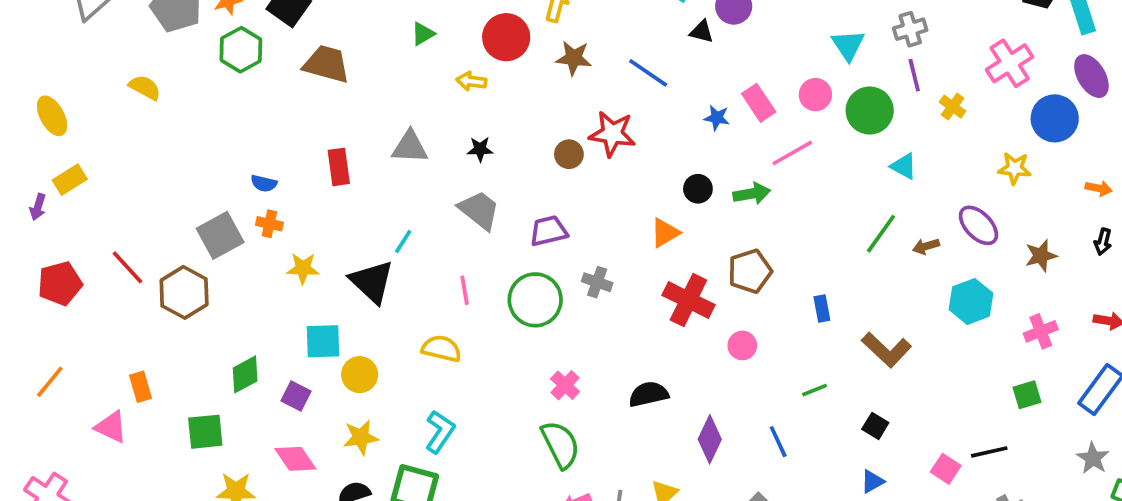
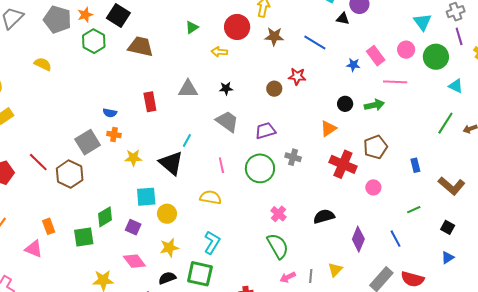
red star: (612, 134) -> (297, 76), size x0.7
pink line: (792, 153) -> (395, 82), turned 35
green square: (205, 432) -> (84, 237), moved

